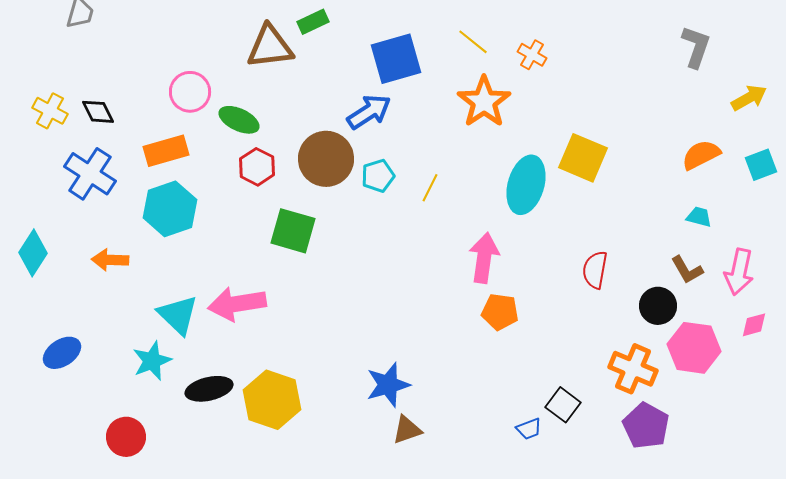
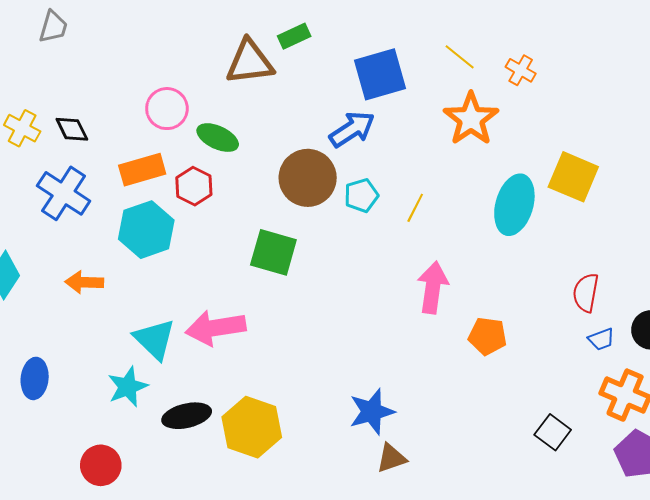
red hexagon: (257, 167) -> (194, 186), moved
pink arrow: (484, 258) -> (433, 287), moved
blue ellipse: (62, 353) -> (35, 378), turned -51
blue trapezoid: (529, 429) -> (601, 339), moved

